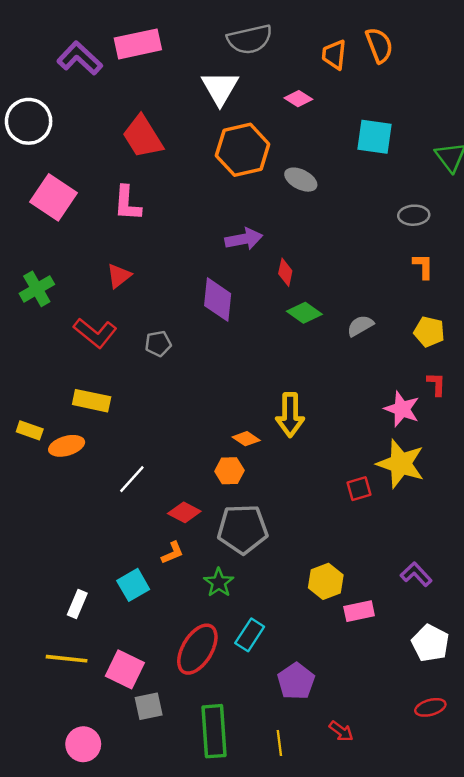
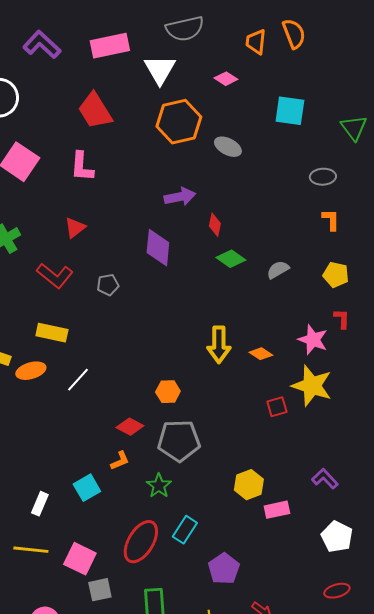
pink rectangle: (138, 44) -> (110, 46), moved
orange diamond: (246, 439) -> (261, 354), moved
white line: (132, 479) -> (78, 380), moved

